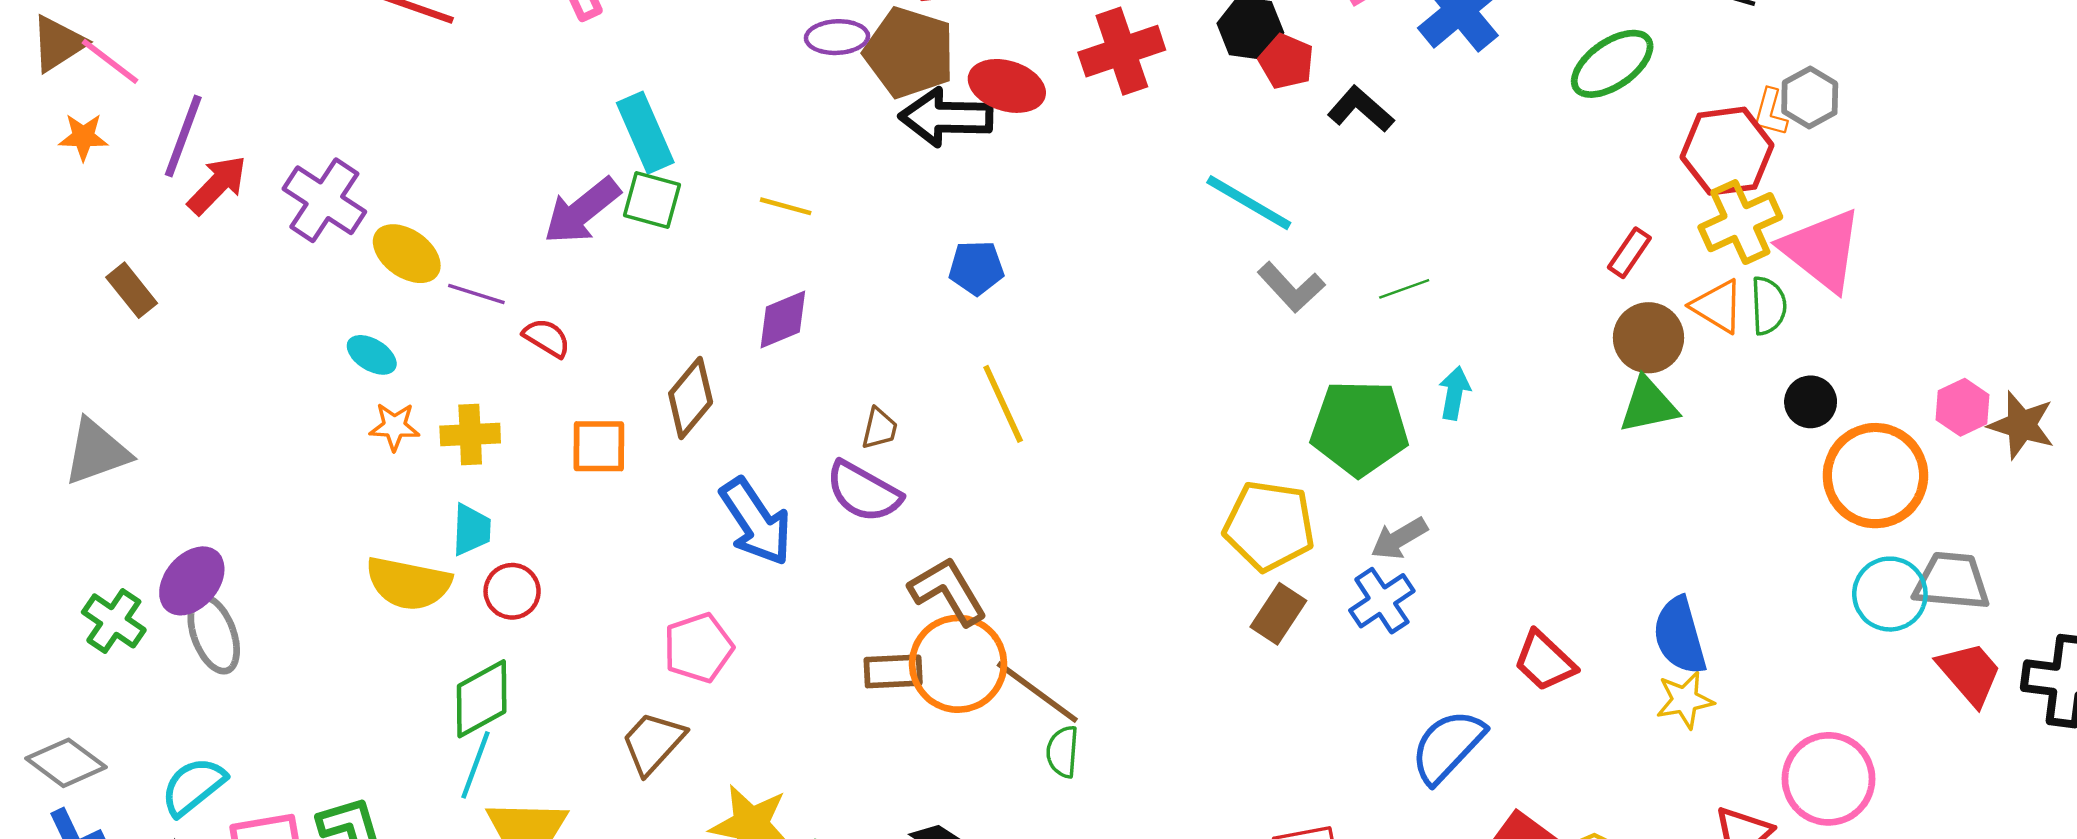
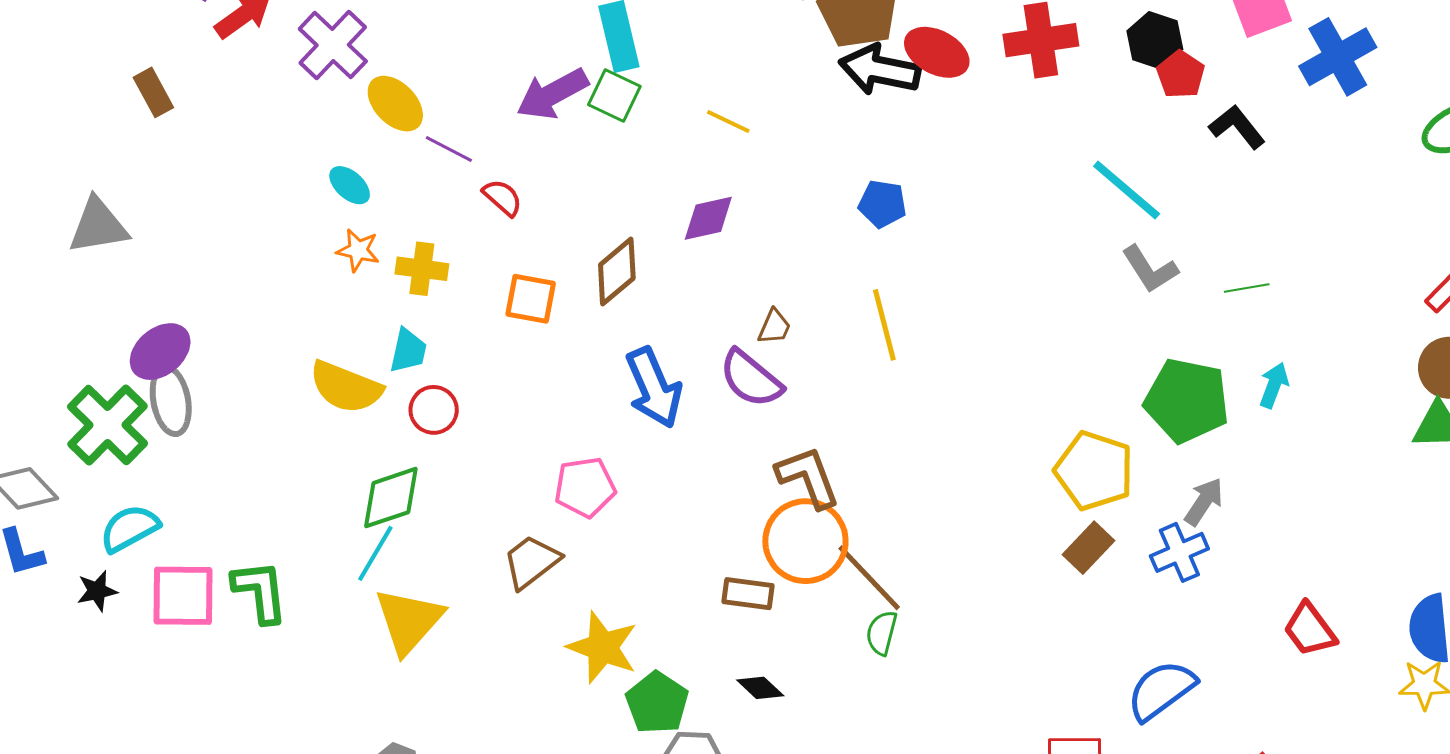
gray arrow: (1399, 538) -> (1204, 502), turned 144
green cross: (114, 621) -> (107, 425), moved, size x1.5
brown rectangle: (893, 671) -> (748, 594), moved
blue semicircle: (1448, 746) -> (1161, 690), moved

